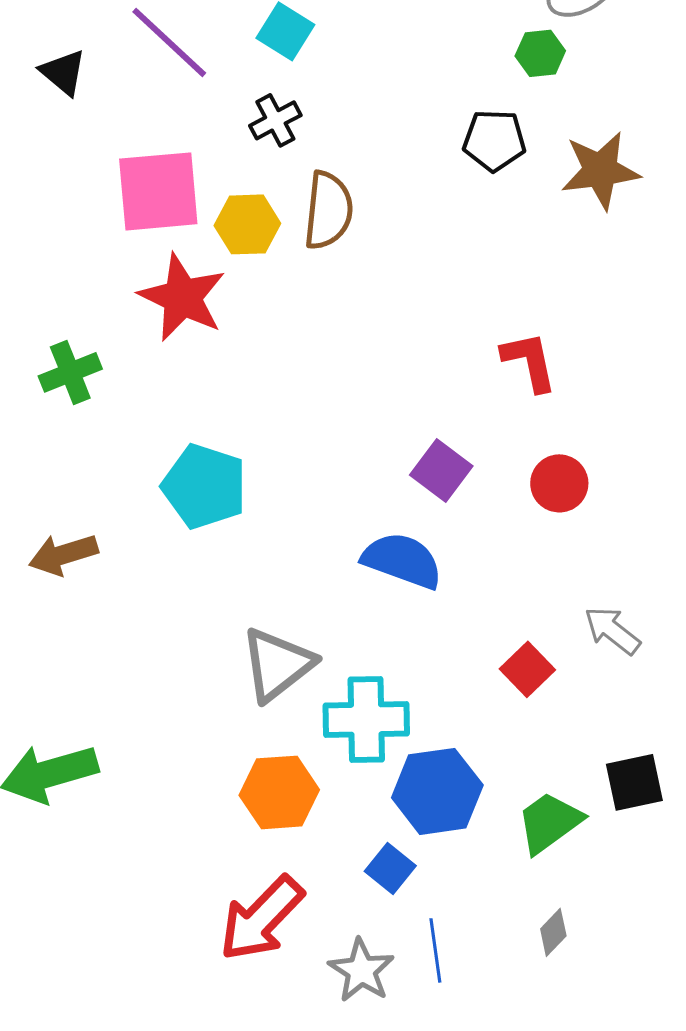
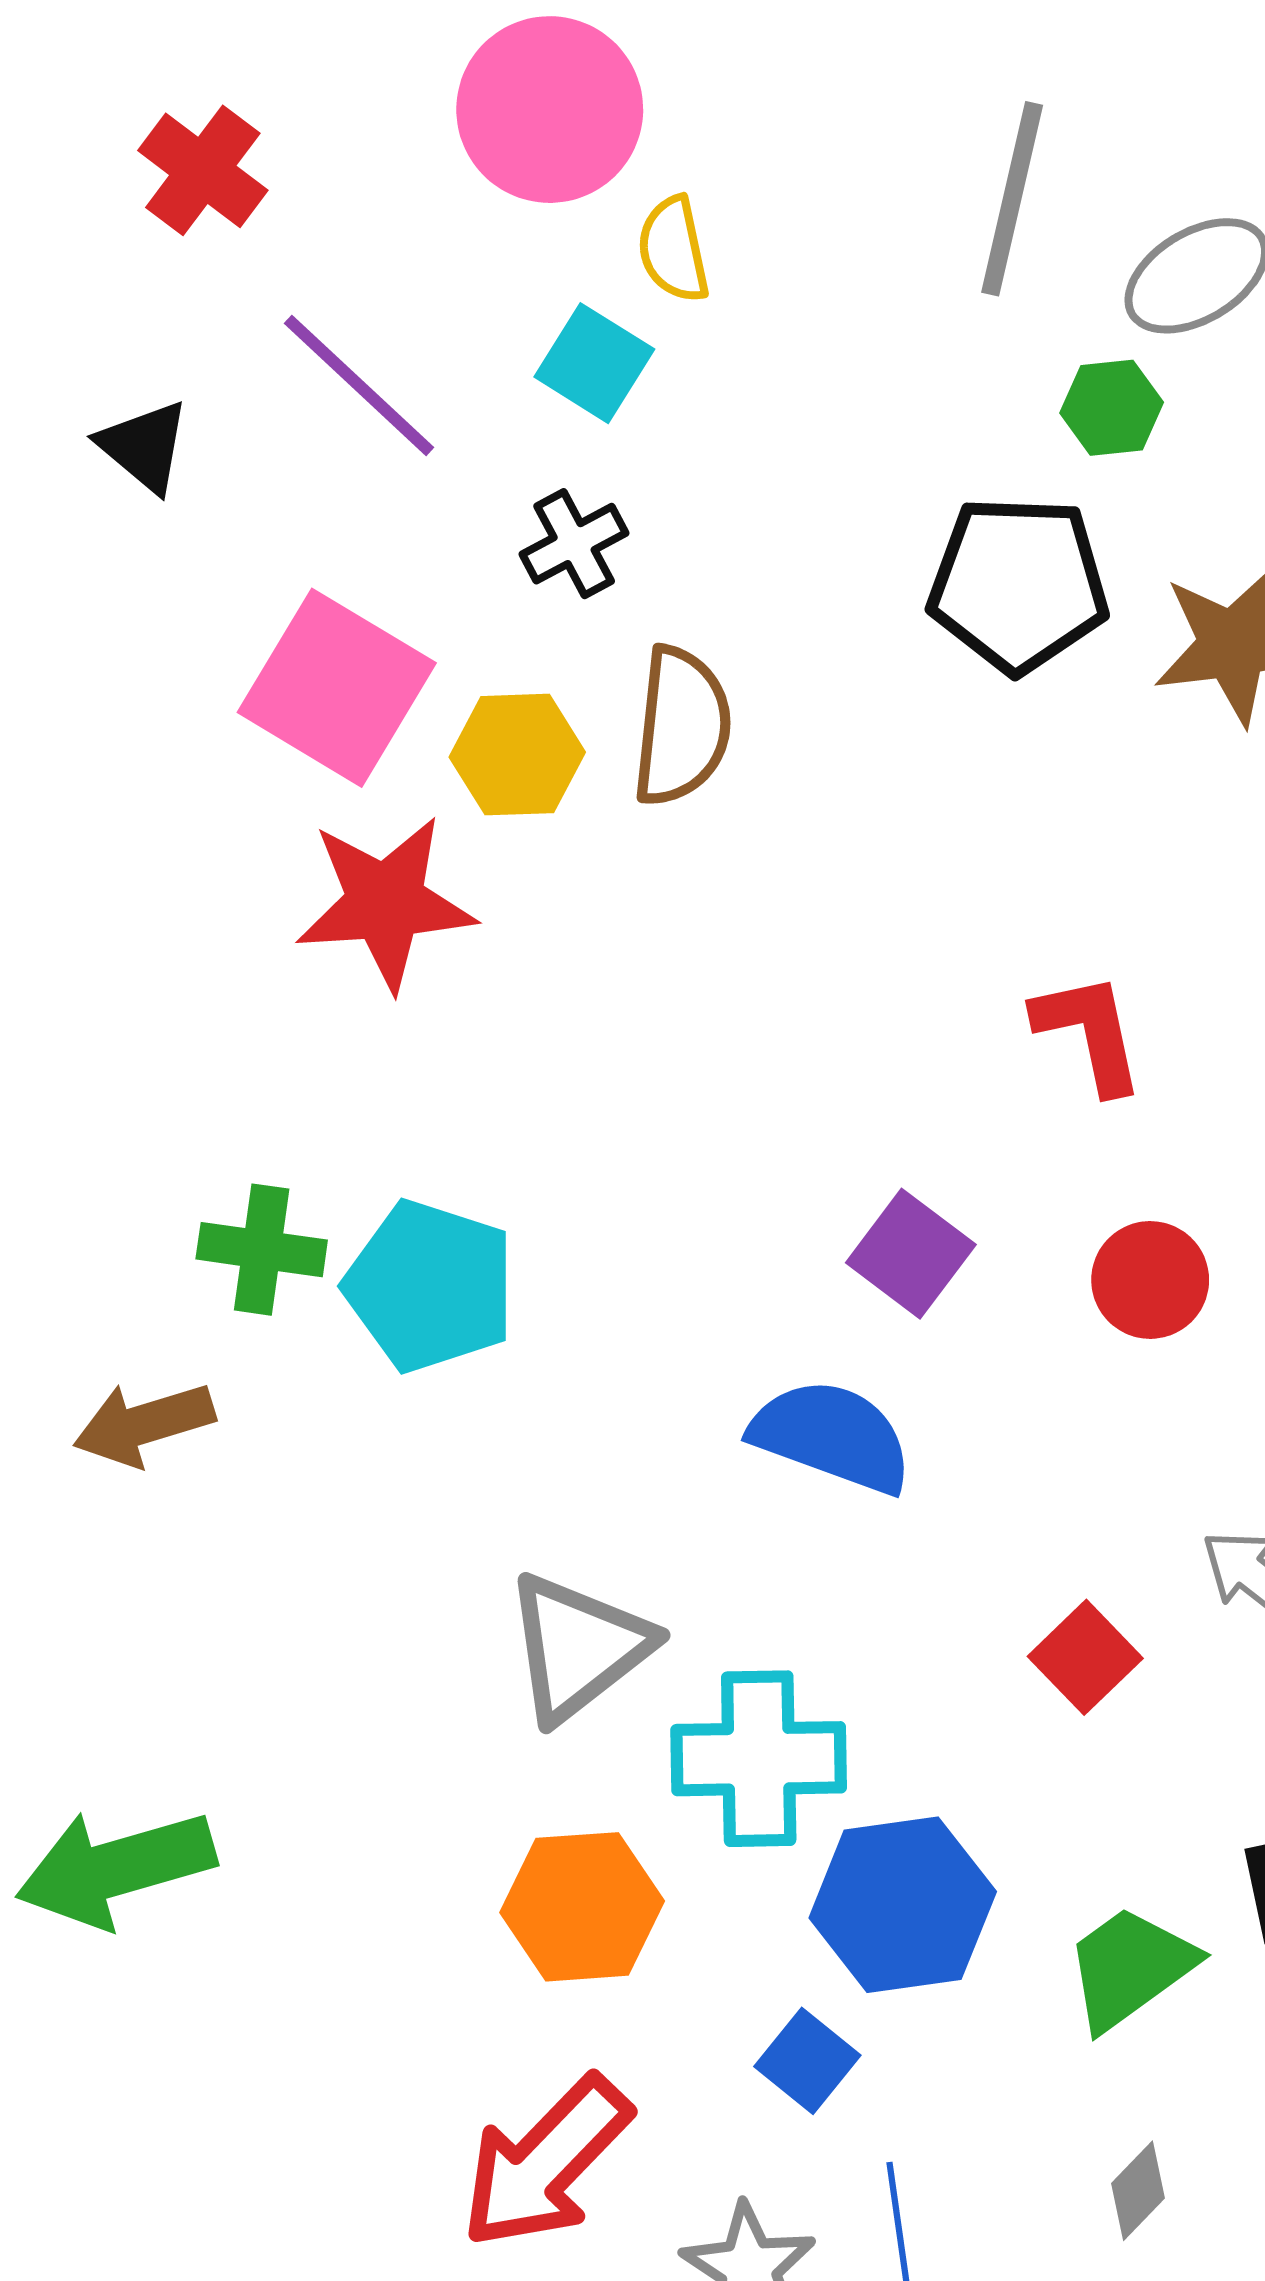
black pentagon: (494, 140) -> (1018, 584), size x1.4
pink square: (158, 191) -> (337, 688), turned 36
red star: (182, 297) -> (385, 903), turned -30
green cross: (70, 372) -> (262, 1250), moved, turned 30

